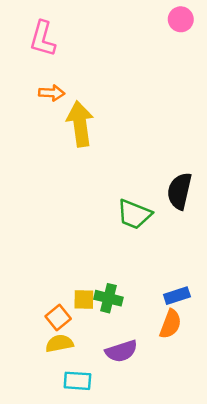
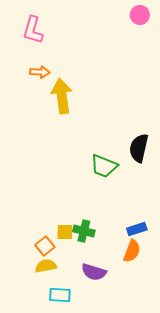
purple semicircle: (121, 351) -> (94, 272), turned 35

